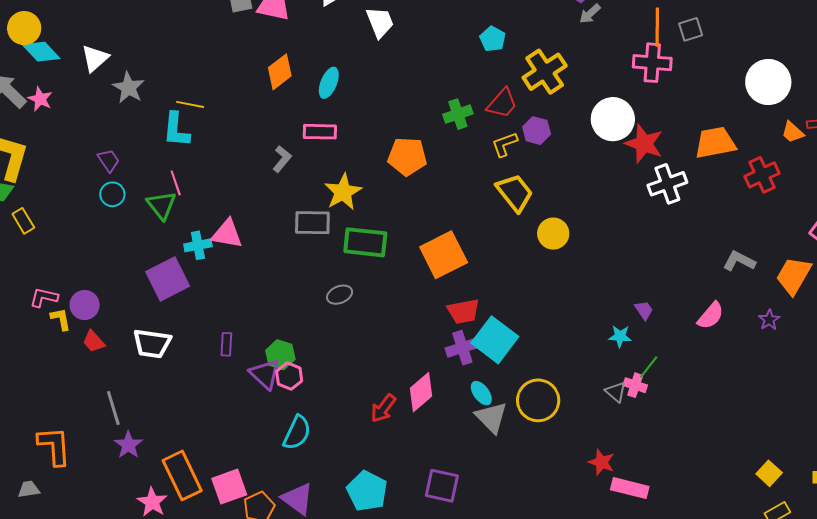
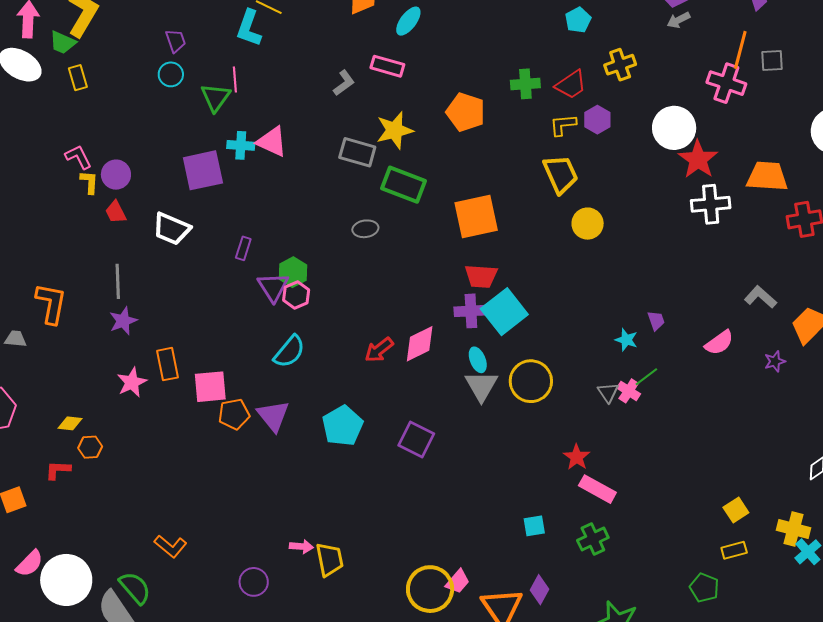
yellow cross: (545, 72) -> (620, 65), size x0.7
pink L-shape: (44, 297) -> (78, 157), turned 36
orange rectangle: (182, 475) -> (167, 364), size x0.7

